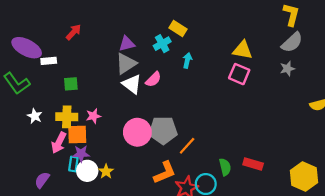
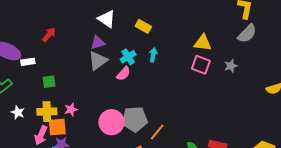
cyan cross: (162, 44) -> (128, 57), moved
gray star: (287, 69) -> (231, 66), moved
white triangle: (132, 84) -> (107, 19), moved

